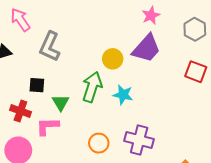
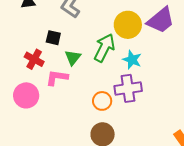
yellow circle: (113, 59) -> (128, 25), size x1.4
purple cross: (139, 140) -> (128, 88), moved, turned -32

